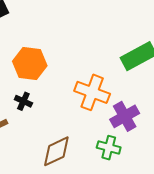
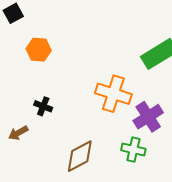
orange hexagon: (30, 64) -> (39, 50), moved, size x0.7

